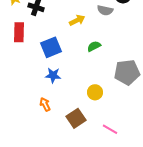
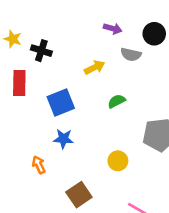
orange arrow: (45, 104) -> (39, 165), moved
brown square: (76, 118) -> (79, 195), moved

